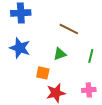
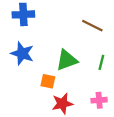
brown line: (69, 29) -> (92, 26), moved
green triangle: (60, 54) -> (67, 60), size x1.5

